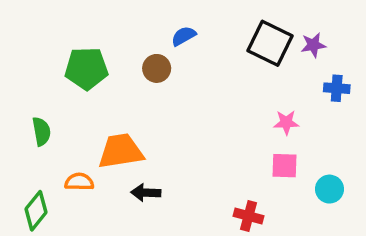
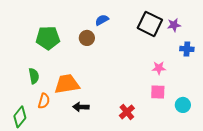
green semicircle: (41, 131) -> (34, 76), moved
orange semicircle: (79, 182) -> (44, 101), turned 105
red cross: (248, 216) -> (127, 112), moved, turned 35

